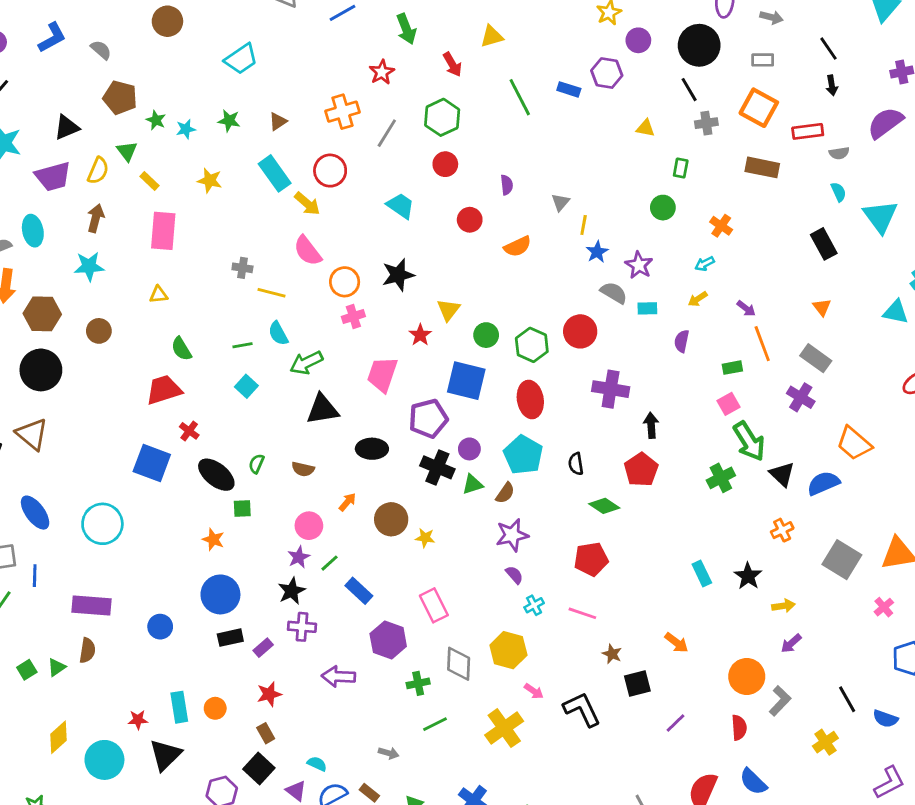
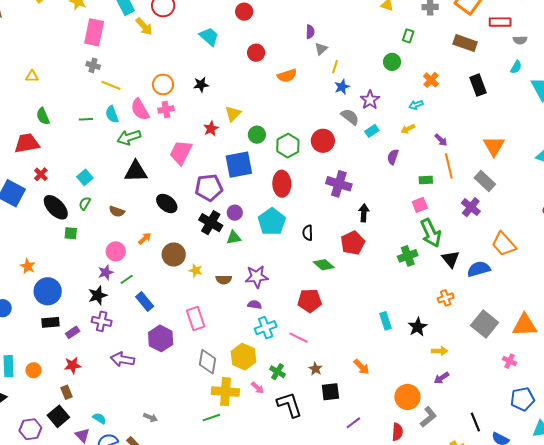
purple semicircle: (507, 185) -> (310, 32), moved
cyan semicircle: (838, 192) -> (516, 67), turned 48
pink rectangle: (163, 231) -> (94, 32), moved
black rectangle: (824, 244) -> (478, 85), moved
pink semicircle: (308, 251) -> (140, 109), moved
black star: (398, 275) -> (201, 85), size x0.7
orange triangle: (822, 307) -> (494, 146), size x1.6
cyan rectangle: (647, 308) -> (372, 131), turned -40
blue square: (466, 381) -> (239, 165), turned -32
cyan square: (246, 386) -> (85, 177), moved
black ellipse: (372, 449) -> (167, 203), turned 30
brown semicircle: (505, 493) -> (224, 280), moved, turned 49
orange star: (213, 540) -> (28, 266), moved
purple semicircle: (514, 575) -> (255, 305), turned -48
cyan cross: (534, 605) -> (266, 328), size x1.5
pink cross: (884, 607) -> (510, 361), turned -32
green cross: (418, 683) -> (277, 372), moved, turned 35
green line: (435, 724) -> (211, 418), moved
yellow cross: (504, 728) -> (225, 392), moved, turned 32

